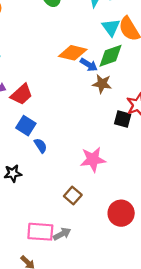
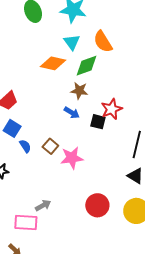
cyan triangle: (111, 27) -> (72, 42), moved
blue arrow: (89, 65) -> (72, 113), moved
brown square: (73, 195) -> (50, 146), moved
gray arrow: (62, 234) -> (43, 205), moved

